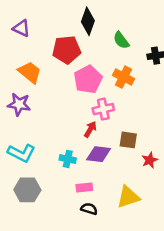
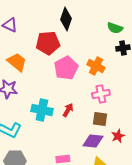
green semicircle: (121, 40) -> (115, 28), moved, turned -35
pink cross: (103, 109) -> (101, 94), moved
purple diamond: (99, 154) -> (93, 141), moved
cyan cross: (68, 159) -> (42, 110), moved, size x1.5

